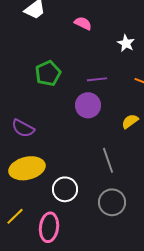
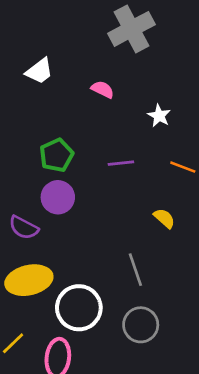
purple circle: (88, 105) -> (58, 197), moved
yellow semicircle: (130, 121) -> (164, 218), turned 78
white circle: (65, 189) -> (79, 308), size x1.4

